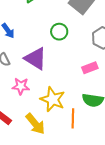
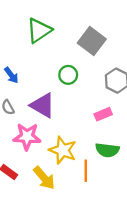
pink star: (21, 86) -> (27, 137), size x1.4

